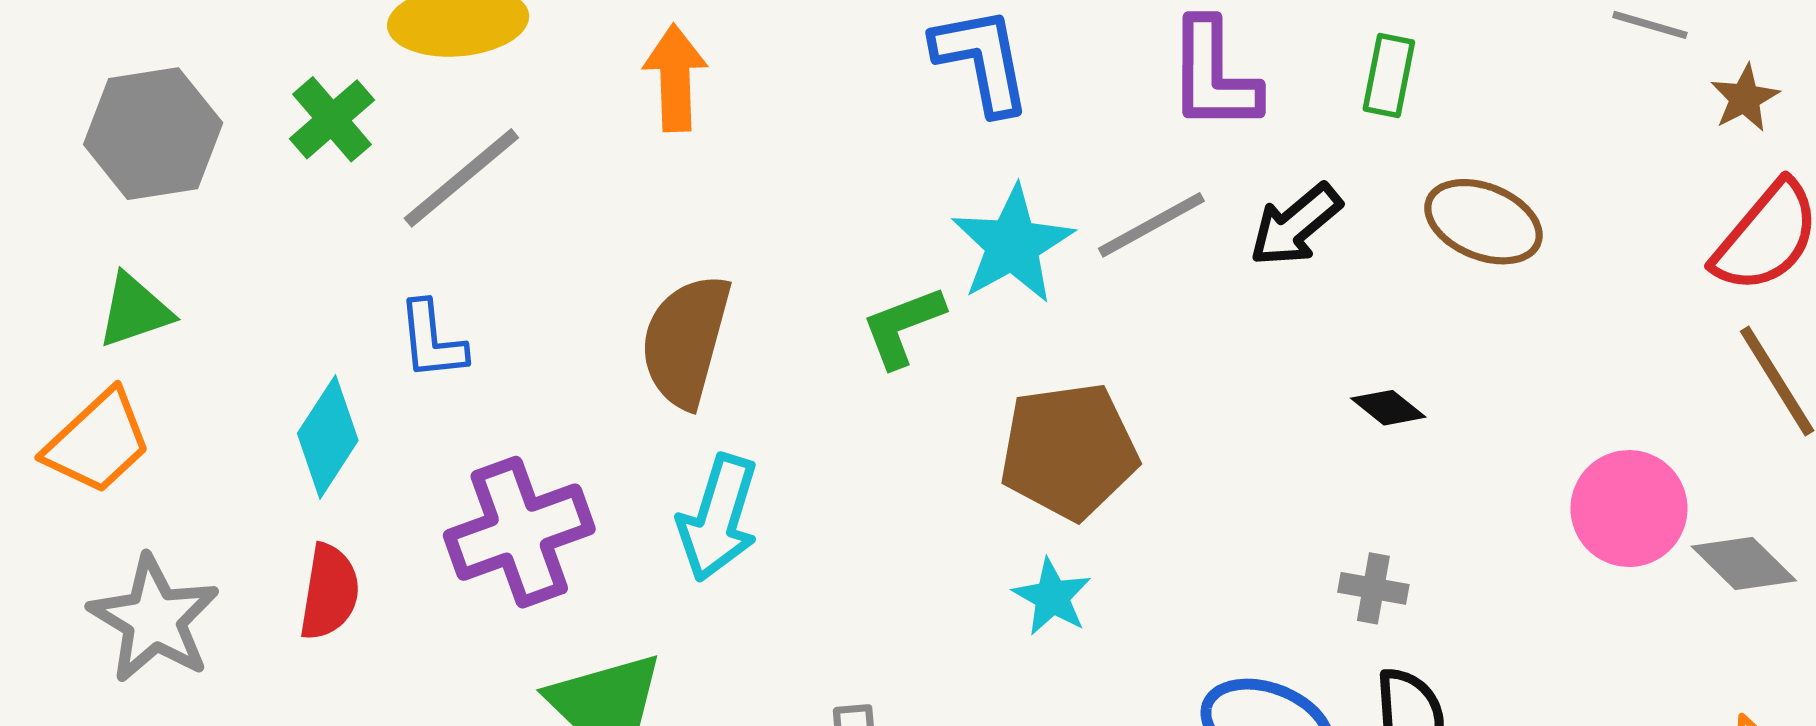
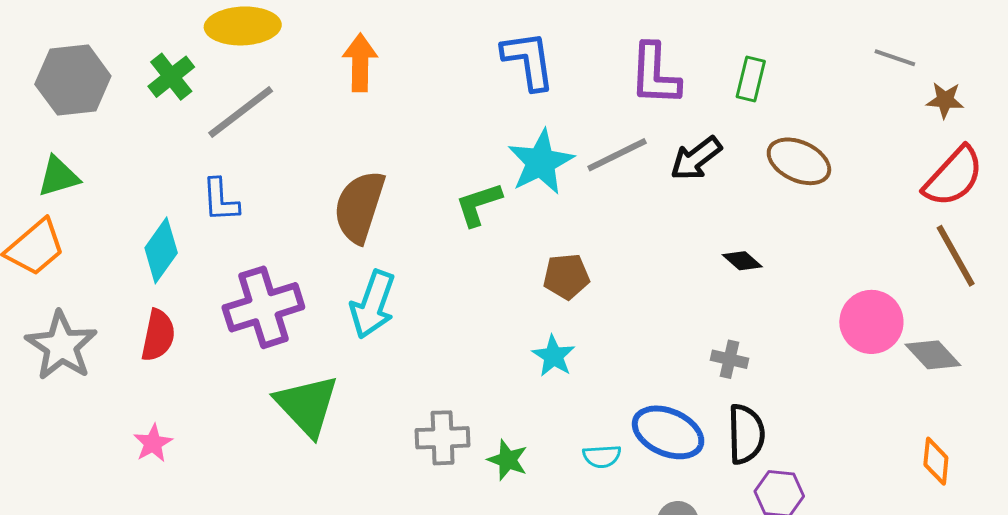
brown star: (1745, 98) -> (945, 100), turned 30
brown pentagon: (1069, 451) -> (566, 276), size x0.6

